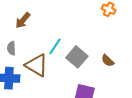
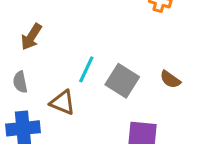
brown triangle: (37, 65) -> (63, 103), size x0.7

